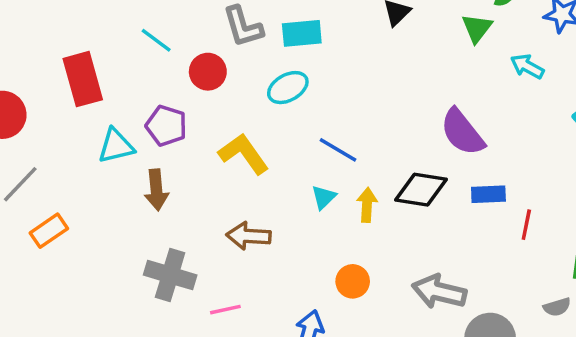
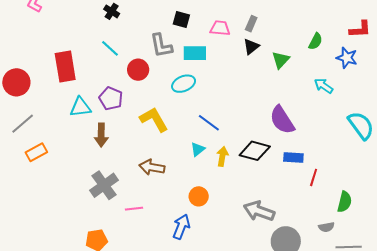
green triangle: (477, 28) -> (281, 60), moved
gray cross: (170, 275) -> (104, 185), turned 32
orange circle: (353, 281) -> (199, 196), moved

